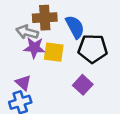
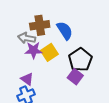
black pentagon: (93, 49) -> (80, 60), moved, turned -30
yellow square: (54, 52) -> (49, 52), turned -36

